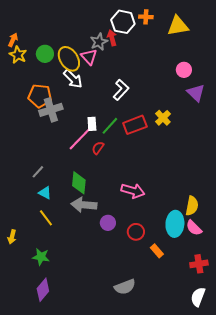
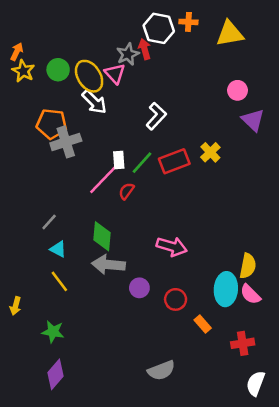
red cross: (199, 264) -> (243, 343), moved

